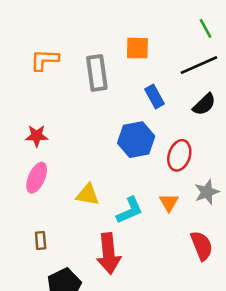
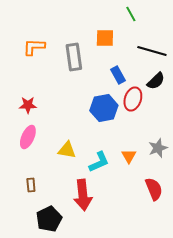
green line: (206, 28) -> (131, 14), moved
black line: (199, 65) -> (152, 51), turned 40
red ellipse: (179, 155) -> (133, 99), moved

